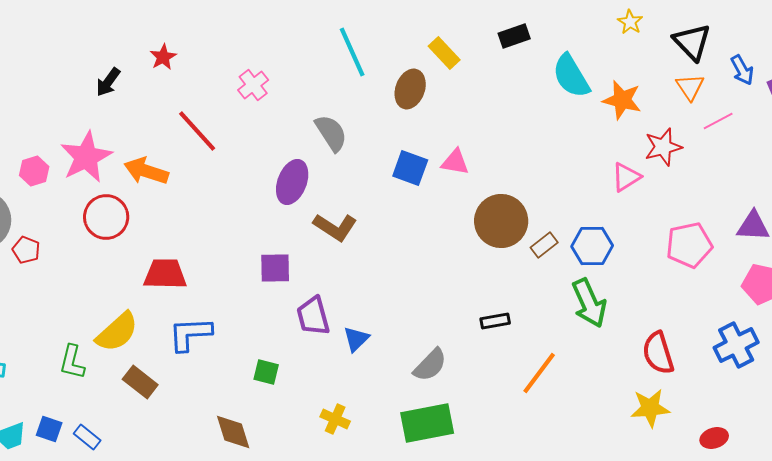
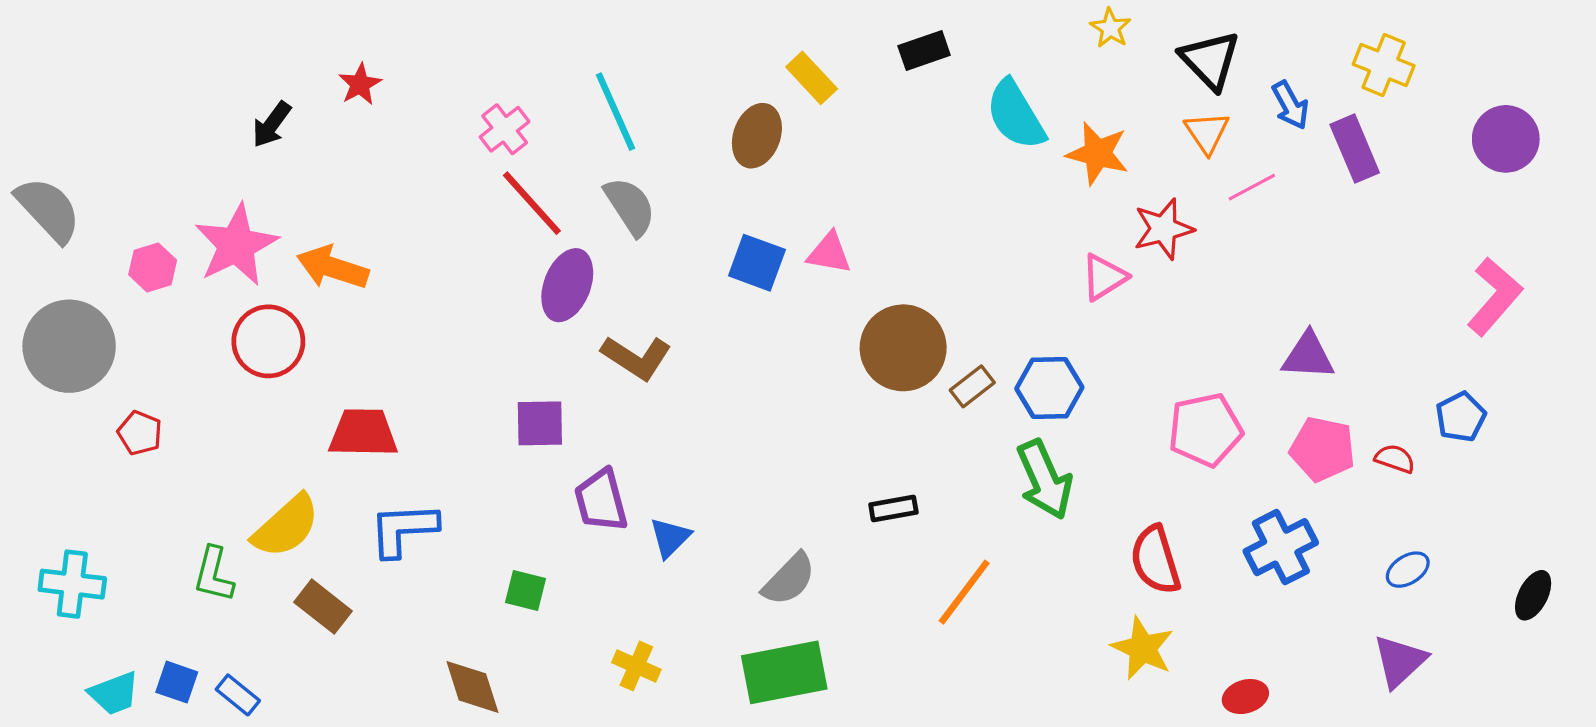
cyan line: (352, 52) -> (615, 112), moved
red line: (197, 131) -> (532, 203), moved
pink pentagon: (689, 245) -> (1205, 430), moved
red pentagon: (26, 250) -> (140, 433), moved
yellow star: (650, 408) -> (1143, 648), turned 30

